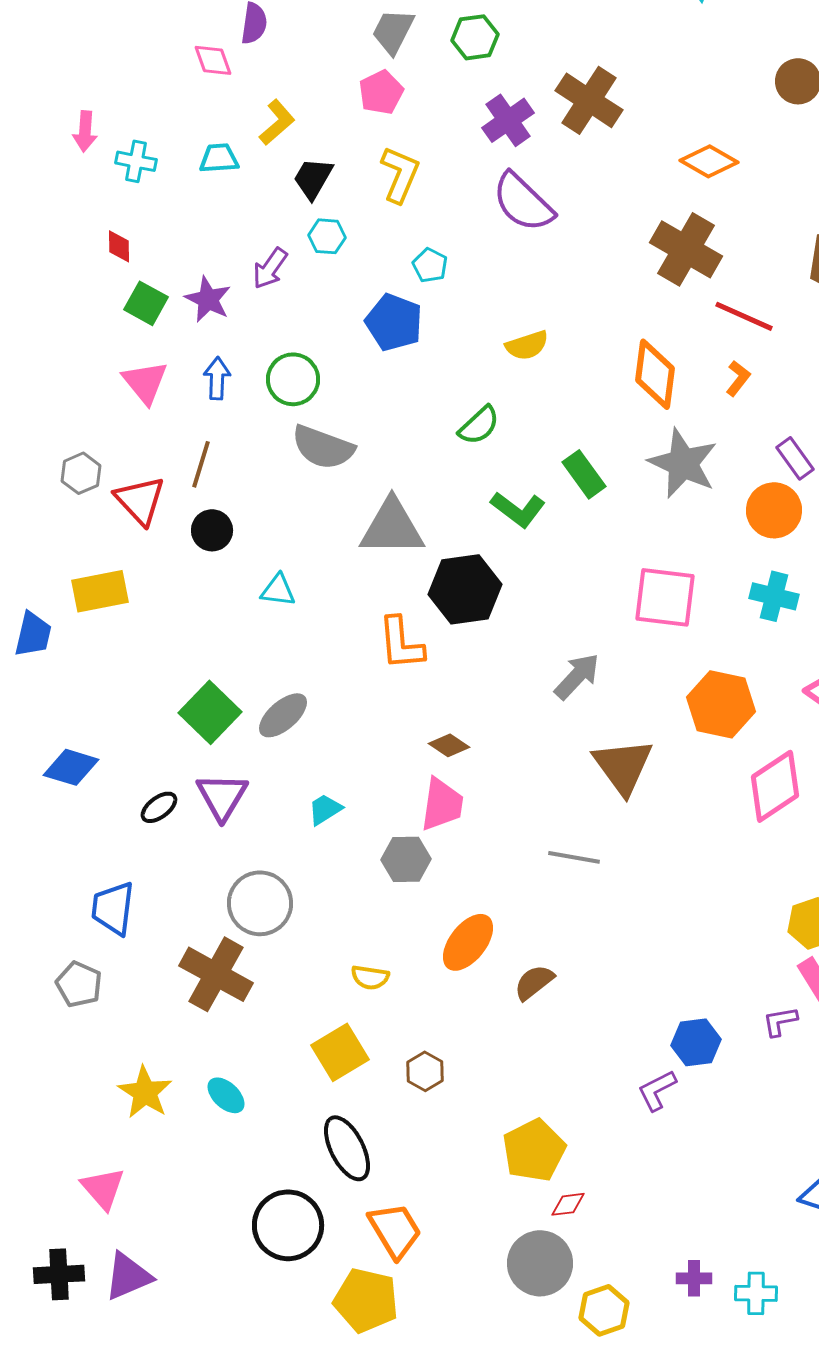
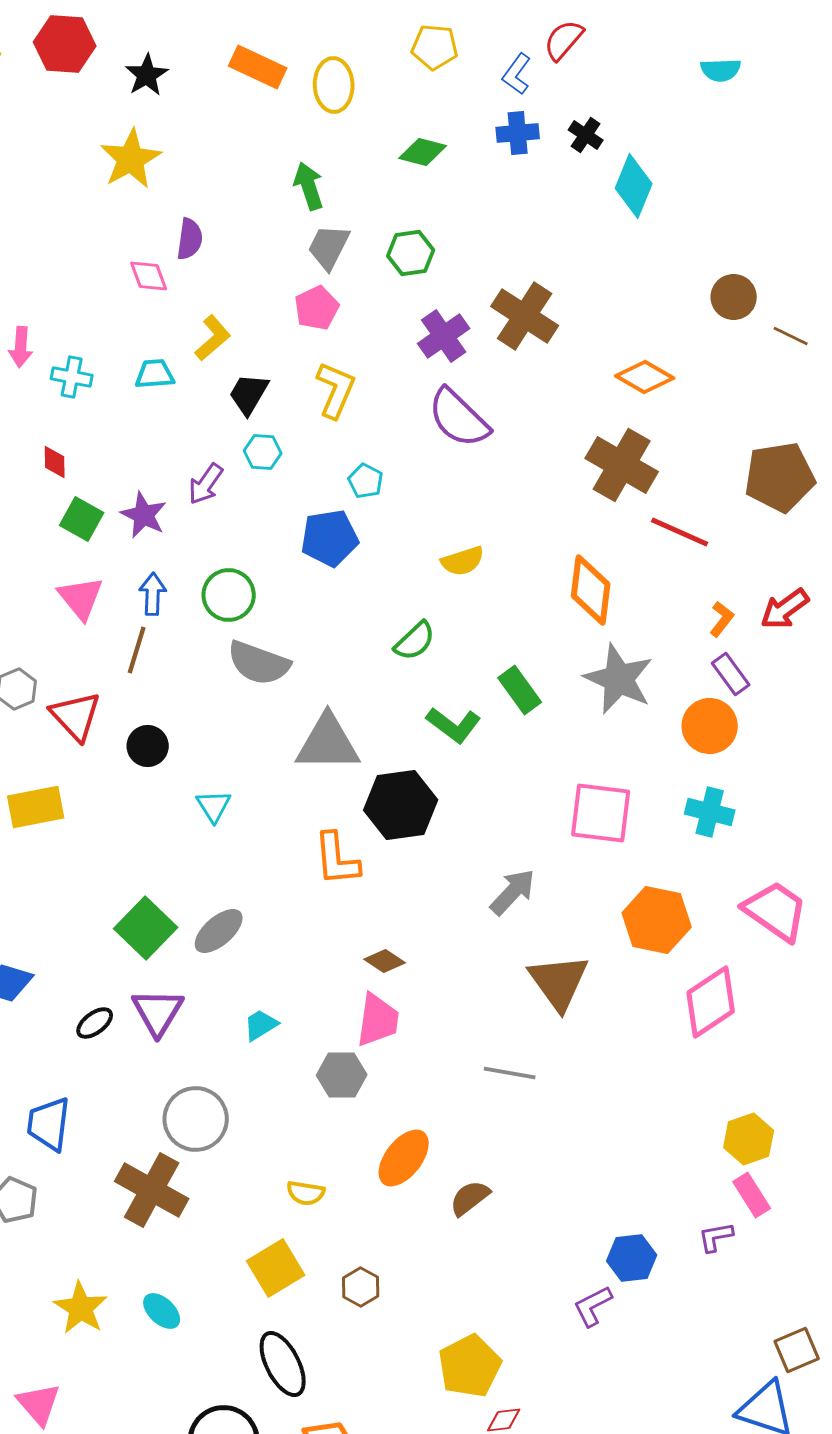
blue pentagon: (394, 322) -> (330, 538), turned -30
orange L-shape: (738, 378) -> (722, 619), moved
brown line: (201, 464) -> (137, 650), moved
cyan triangle: (278, 590) -> (214, 806), turned 51

